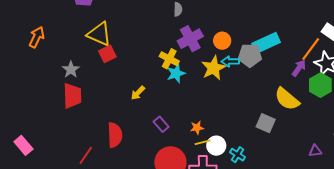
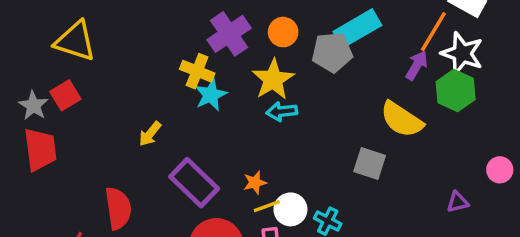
red square: (107, 54) -> (65, 95), moved
cyan arrow: (230, 62) -> (282, 111), moved
purple rectangle: (161, 124) -> (194, 183), size x1.8

